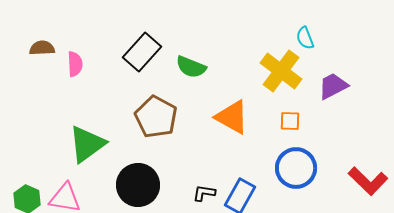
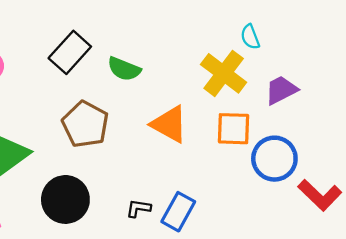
orange square: (290, 121) -> (234, 129), size x1.6
blue circle: (296, 168) -> (274, 159), moved

